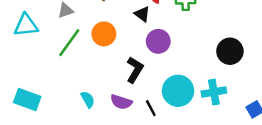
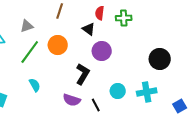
cyan circle: (178, 91) -> (118, 91), size x0.6
cyan semicircle: (88, 99) -> (35, 85), moved

